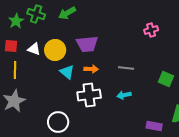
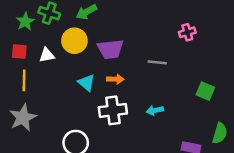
white triangle: (34, 49) -> (47, 55), turned -32
yellow circle: (55, 50) -> (74, 41), moved
gray line: (126, 68) -> (157, 62), moved

